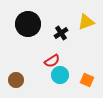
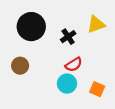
red semicircle: (52, 61) -> (74, 65), moved
brown circle: (16, 80) -> (20, 66), moved

